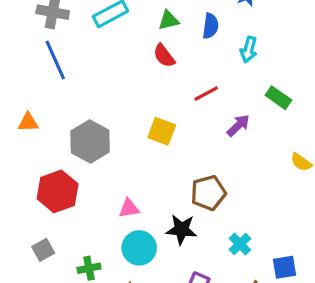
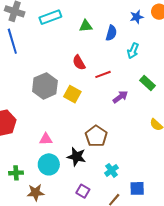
red semicircle: (164, 56) -> (79, 63), moved
gray hexagon: (90, 142) -> (45, 86), moved
brown pentagon: (208, 193) -> (96, 136), turned -30

